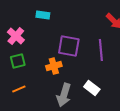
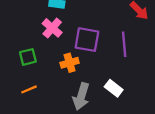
pink cross: (16, 36) -> (52, 28), moved

